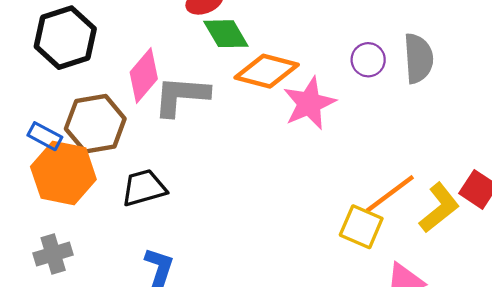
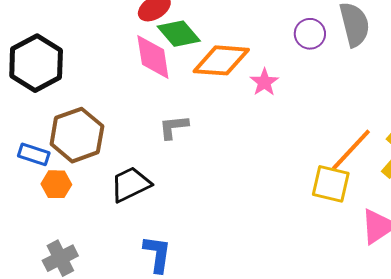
pink diamond: (144, 75) -> (153, 57), moved, turned -39
gray L-shape: (181, 96) -> (174, 127), moved, size x0.6
pink star: (309, 103) -> (264, 82), size x0.6
orange hexagon: (63, 173) -> (56, 184), size x0.5

